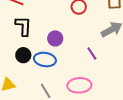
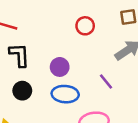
blue ellipse: (45, 60) -> (65, 94), moved

